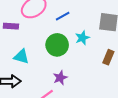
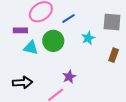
green circle: (57, 45) -> (53, 41), moved
cyan triangle: (21, 57) -> (31, 48), moved

